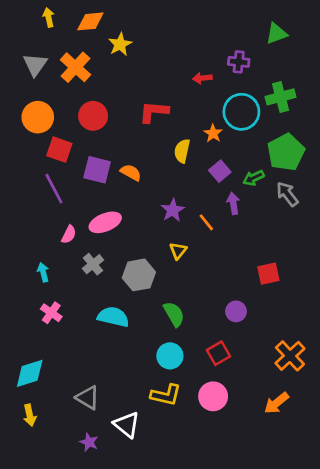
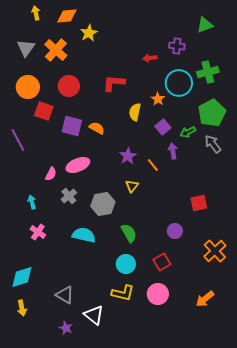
purple line: (54, 189) -> (18, 140), moved
orange cross: (290, 356) -> (215, 251), moved

